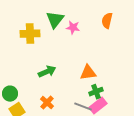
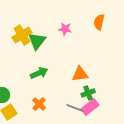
green triangle: (55, 20) -> (37, 41), moved
yellow cross: (30, 34) -> (22, 35), turned -30

